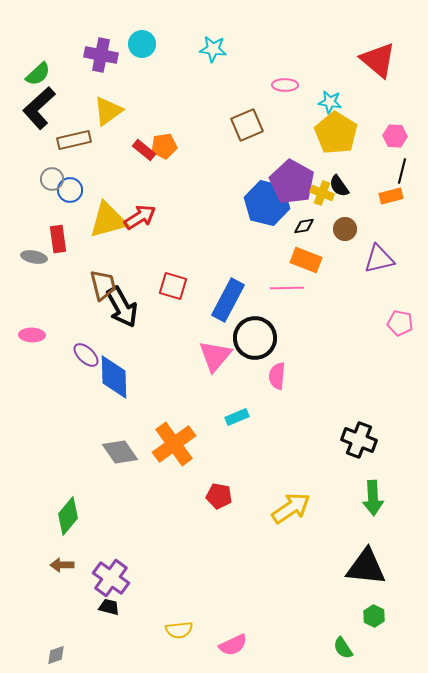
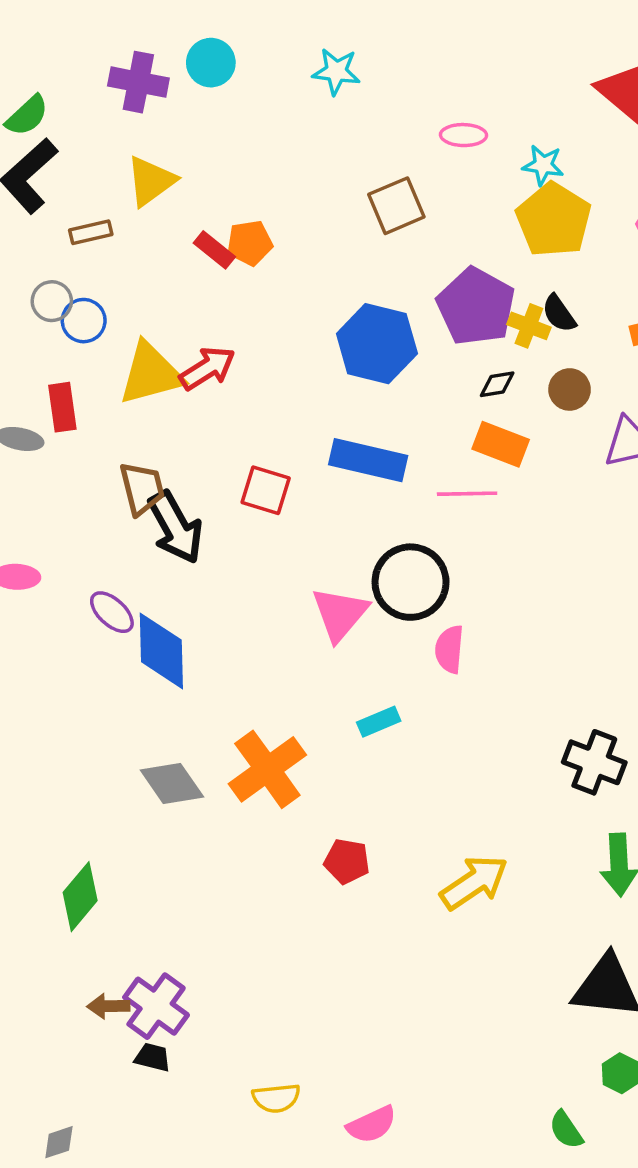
brown rectangle: (74, 140) -> (91, 232), size x0.7
blue hexagon: (267, 203) -> (377, 344), moved
blue rectangle: (228, 300) -> (368, 460), moved, turned 75
brown arrow: (62, 565) -> (108, 1006), moved

